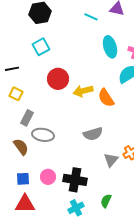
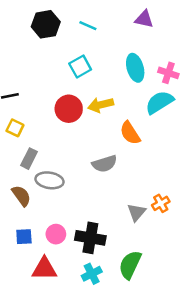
cyan line: (91, 17) -> (88, 26), moved
cyan square: (41, 47) -> (80, 67), moved
yellow arrow: (83, 91) -> (101, 105), moved
gray semicircle: (93, 134) -> (104, 164), moved
green semicircle: (106, 201) -> (130, 265), size x1.6
red triangle: (25, 204) -> (44, 269), moved

